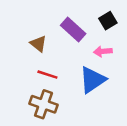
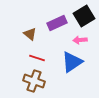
black square: (108, 21) -> (84, 16), size x1.5
purple rectangle: (73, 30) -> (57, 23), turned -66

